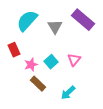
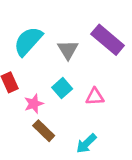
pink triangle: (74, 60) -> (95, 97), turned 48
cyan square: (51, 62) -> (62, 88), moved

